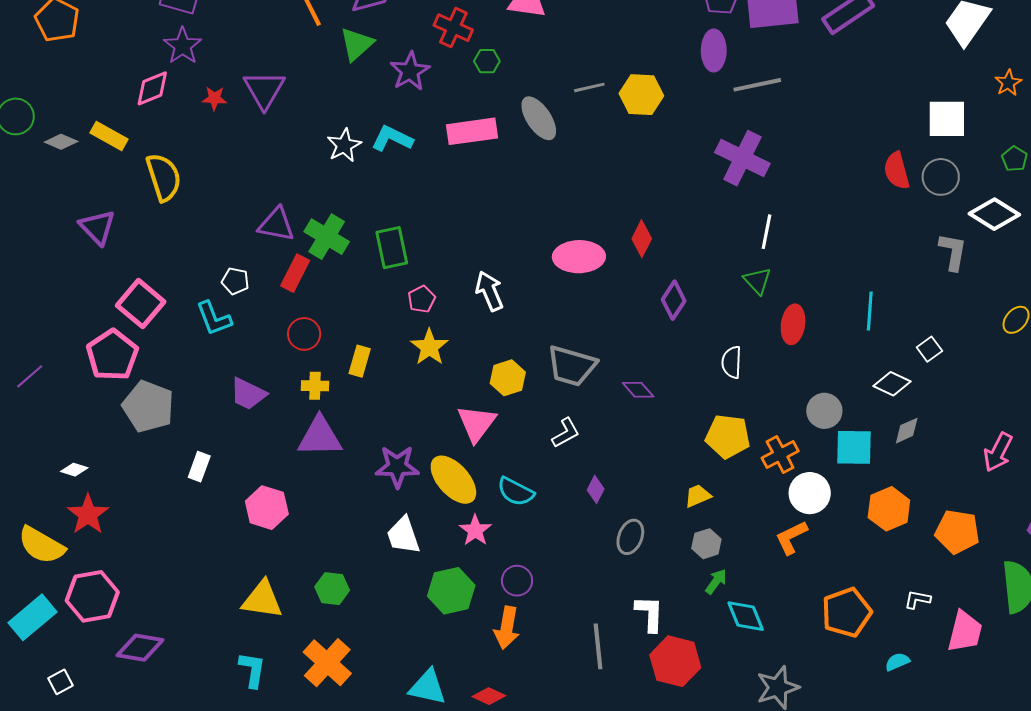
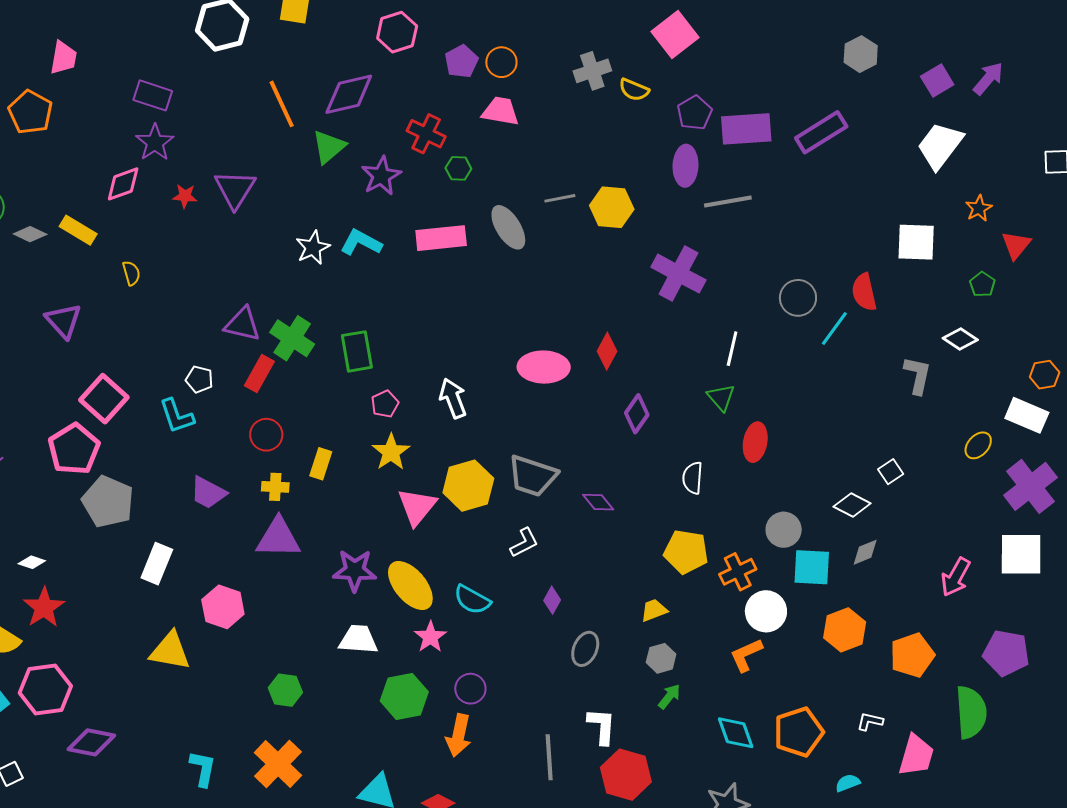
purple cross: (742, 158) -> (678, 274), moved
yellow semicircle: (164, 177) -> (131, 273), size x0.5
gray circle: (941, 177) -> (798, 298), moved
white diamond: (994, 214) -> (960, 339), size x0.7
cyan line: (870, 311) -> (834, 329), moved, turned 30
yellow hexagon: (508, 378) -> (468, 486), size x1.4
pink triangle: (477, 423) -> (417, 507), moved
white rectangle: (199, 467) -> (157, 564), size x1.4
orange pentagon: (957, 532) -> (912, 655), turned -30
white trapezoid: (403, 535) -> (358, 640), turned 111
yellow triangle: (262, 600) -> (170, 651), moved
cyan diamond: (746, 616) -> (736, 733), moved

